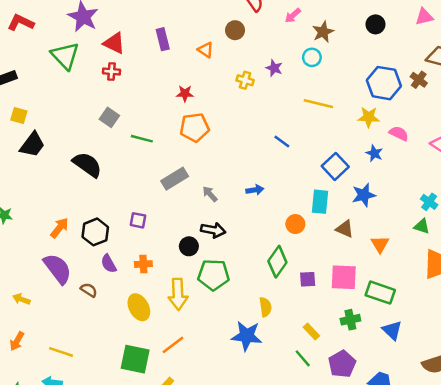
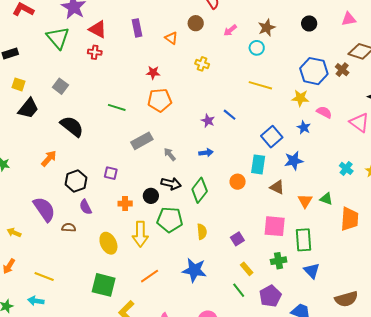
pink arrow: (293, 16) -> (230, 30), moved
purple star: (274, 68) -> (208, 121), moved
gray square: (109, 117) -> (60, 86), moved
green triangle: (422, 226) -> (326, 199), moved
orange arrow: (59, 228) -> (49, 158), moved
green diamond: (277, 262) -> (200, 190), moved
orange cross: (143, 264) -> (125, 204), moved
purple square: (308, 279) -> (237, 239), moved, turned -32
brown semicircle: (89, 290) -> (69, 228), turned -32
green rectangle: (380, 293) -> (304, 240), turned 65
yellow semicircle: (265, 307) -> (202, 232), moved
orange line: (173, 345) -> (150, 276), moved

